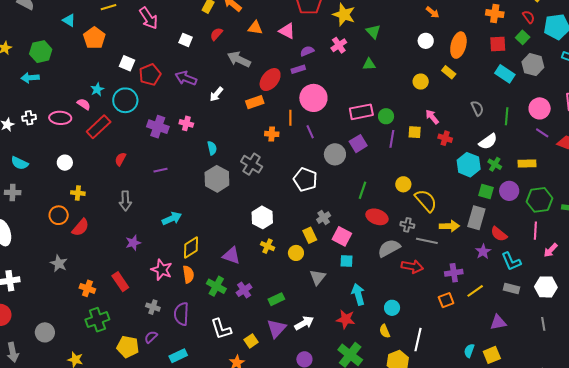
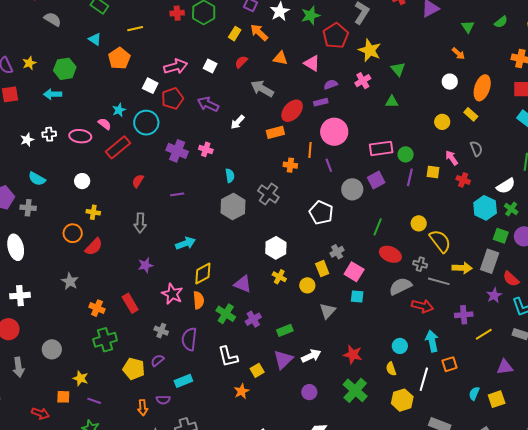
pink arrow: (149, 18) -> (176, 67), moved, turned -75
gray semicircle: (477, 108) -> (476, 149), moved
cyan arrow: (358, 294) -> (432, 341), moved
orange square: (446, 300) -> (450, 364), moved

